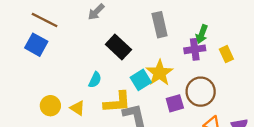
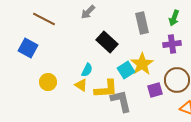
green arrow: (202, 34) -> (174, 18), moved
blue square: (36, 45) -> (28, 48), moved
yellow circle: (50, 106) -> (48, 82), moved
yellow triangle: (77, 108) -> (81, 85), moved

